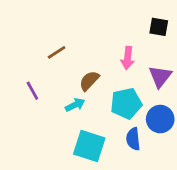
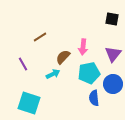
pink arrow: (128, 58) -> (83, 47), moved
cyan square: (89, 146) -> (29, 103), moved

